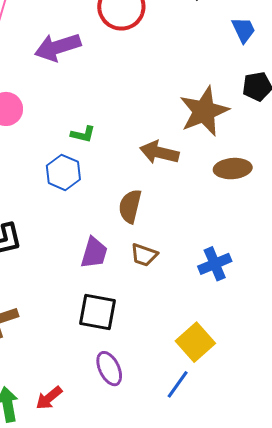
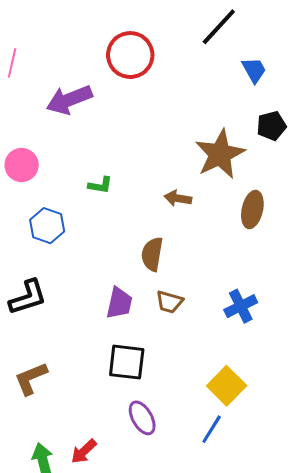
brown arrow: (159, 152) -> (178, 198), size x0.7
brown ellipse: (233, 169) -> (252, 210), turned -69
blue hexagon: (63, 172) -> (47, 226), moved

